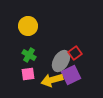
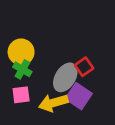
yellow circle: (28, 26) -> (21, 52), moved
purple square: (71, 75) -> (79, 96), turned -30

